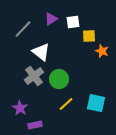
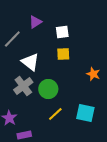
purple triangle: (51, 19) -> (35, 22), moved
yellow square: (89, 36) -> (63, 54), moved
orange star: (102, 51) -> (93, 74), moved

